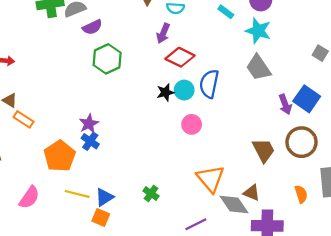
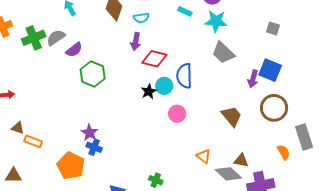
purple arrow: (285, 104) -> (253, 79), turned 48
brown trapezoid: (264, 150) -> (232, 116), moved
orange triangle: (211, 179) -> (204, 156), size x0.6

